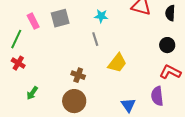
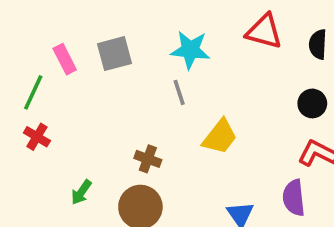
cyan star: (101, 16) -> (190, 50), size x1.5
green arrow: (32, 93) -> (81, 192), moved

